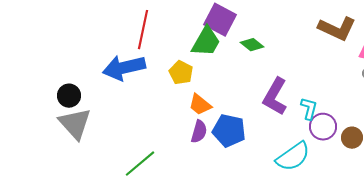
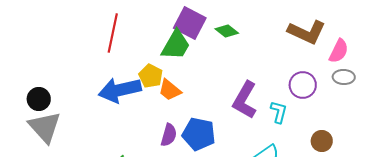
green diamond: (252, 45) -> (227, 31), moved
blue arrow: (124, 68) -> (120, 90), moved
orange trapezoid: (200, 105) -> (170, 90), moved
purple circle: (323, 127) -> (303, 85), moved

